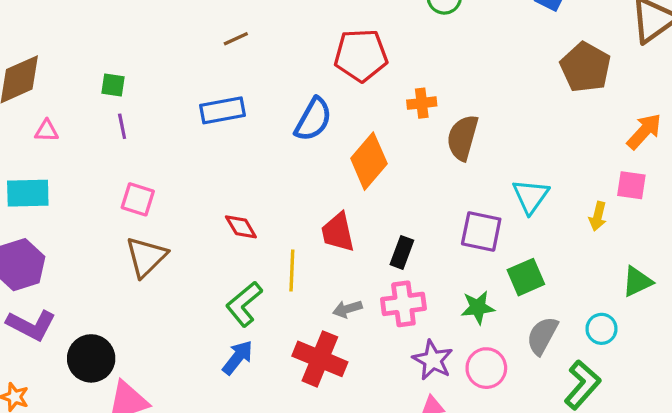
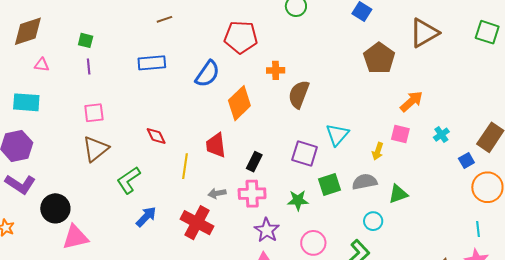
pink square: (138, 199) -> (94, 113), turned -30
green L-shape: (244, 304) -> (128, 180), moved
gray semicircle: (542, 336) -> (365, 182), moved, turned 45
pink circle: (486, 368) -> (313, 243), moved

